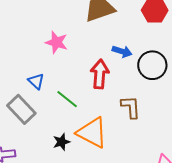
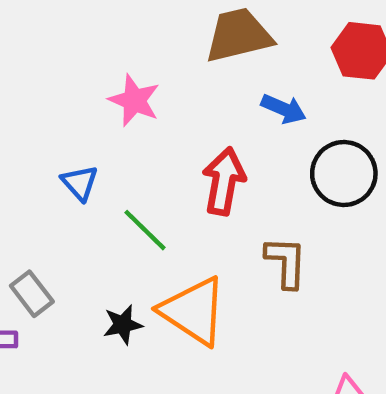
blue arrow: (122, 51) -> (284, 109), moved
gray rectangle: (21, 109) -> (32, 294), moved, size x0.7

